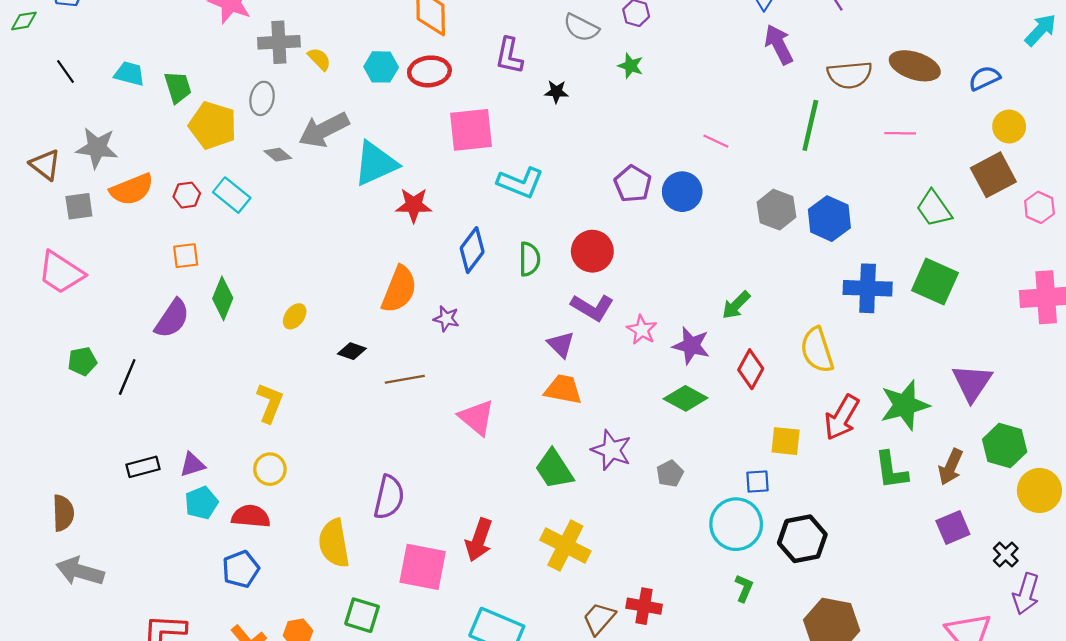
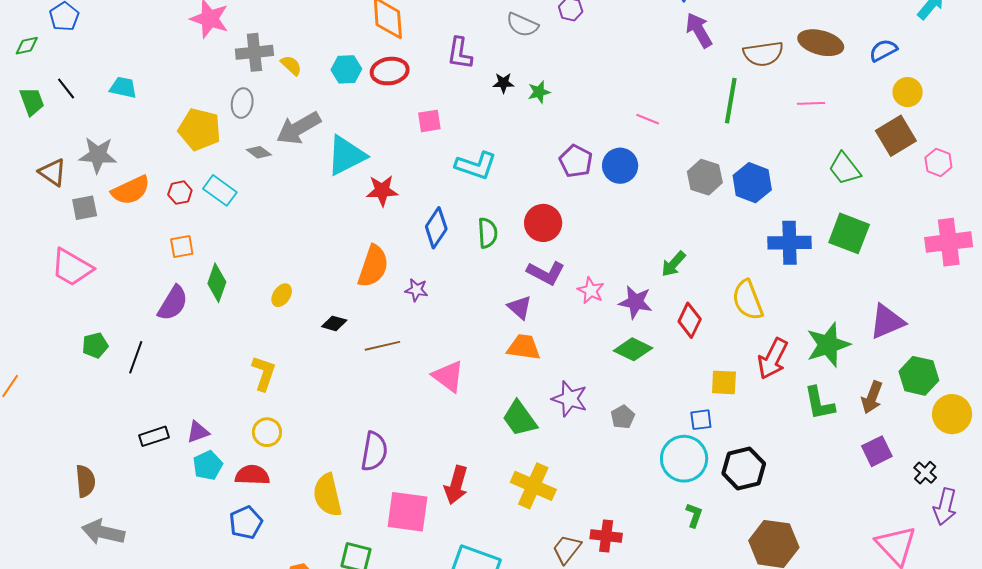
green star: (631, 66) -> (539, 92), moved, turned -30
green trapezoid: (178, 87) -> (32, 101), moved
pink square: (471, 130) -> (429, 121), size x0.6
purple triangle: (972, 383) -> (887, 322), turned 36

